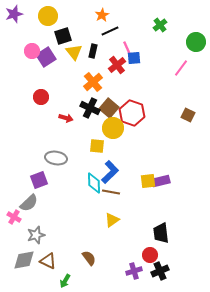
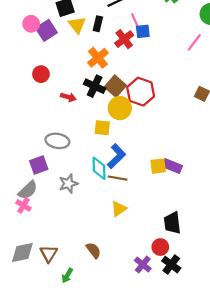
purple rectangle: (161, 181) -> (172, 166), turned 36
pink cross: (14, 217) -> (23, 205), moved
gray star: (36, 235) -> (68, 184), moved
brown triangle: (48, 261) -> (49, 254), turned 36
purple cross: (134, 271) -> (143, 265), turned -35
black cross: (160, 271) -> (171, 265), turned -30

